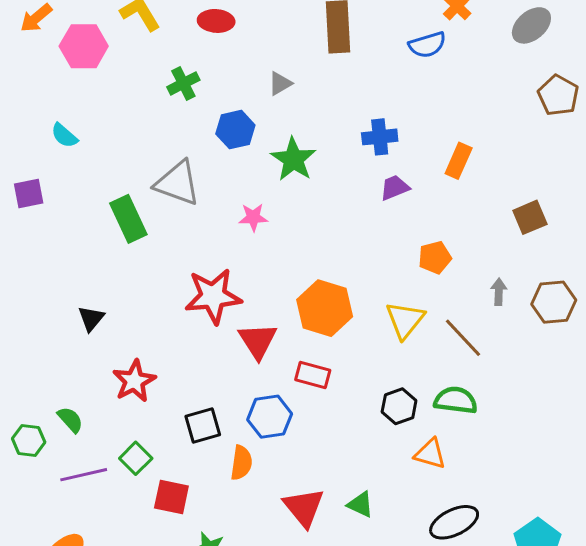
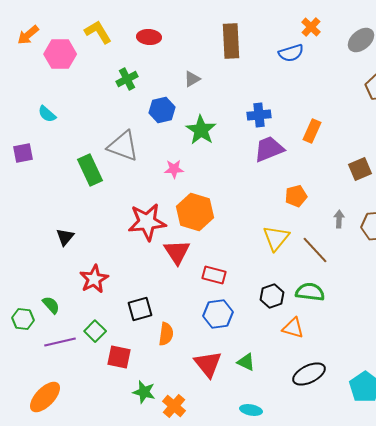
purple trapezoid: (395, 188) -> (269, 149), size x1.5
orange hexagon: (325, 308) -> (195, 212), moved
blue hexagon: (270, 417) -> (218, 314), moved

